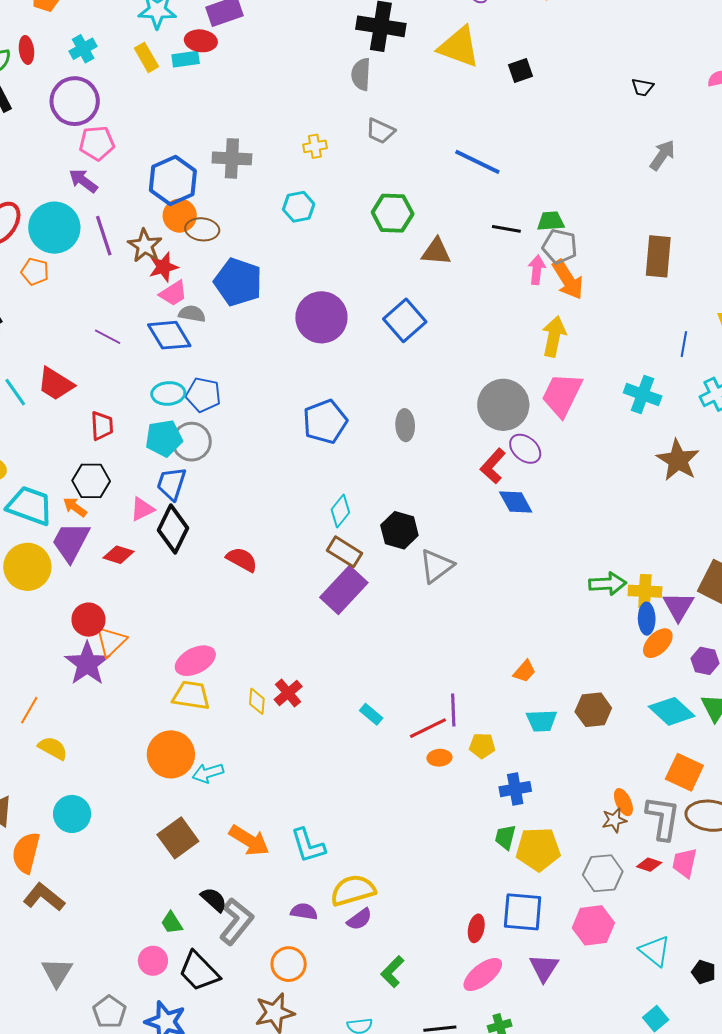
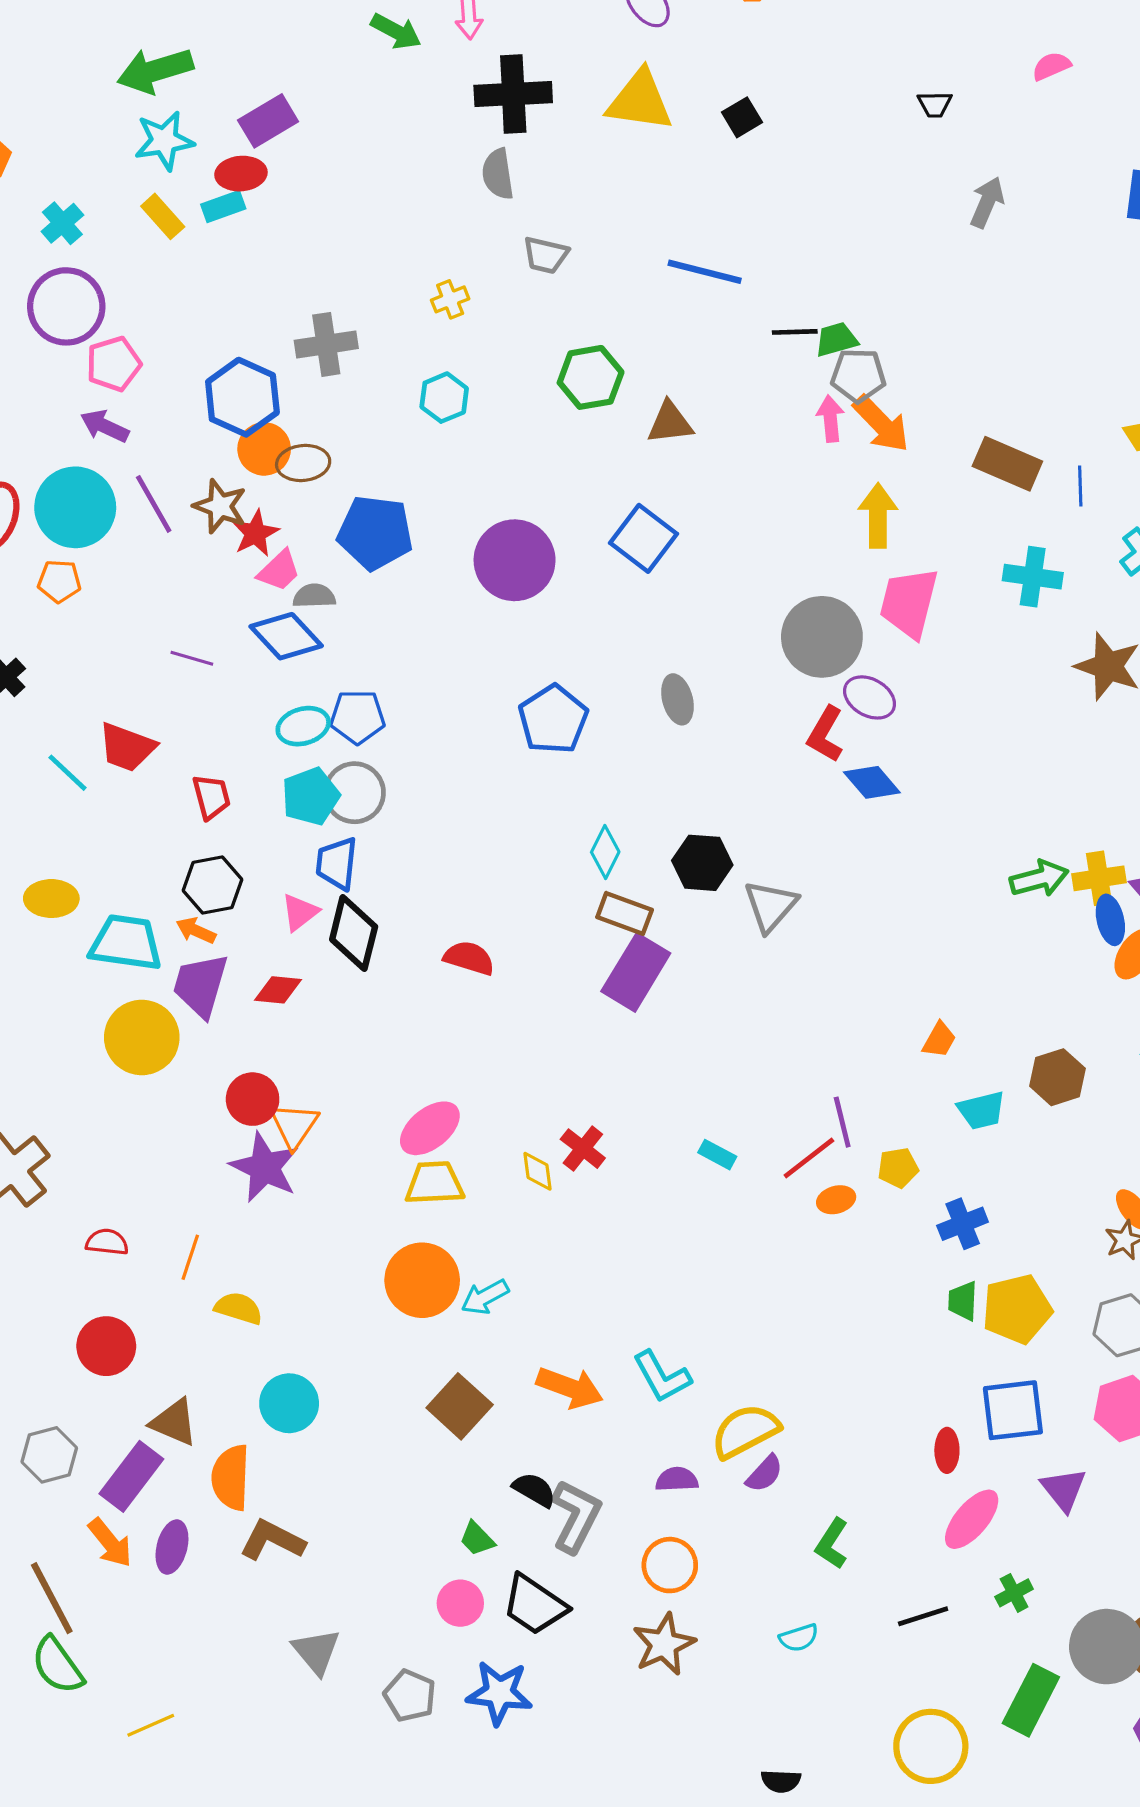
black line: (506, 229) -> (795, 332), moved
brown rectangle: (658, 256) -> (1007, 464), moved, turned -60

